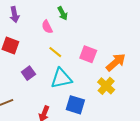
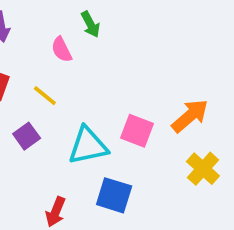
yellow line: (55, 52) -> (45, 96), moved
pink square: (88, 54) -> (137, 131), moved
yellow cross: (106, 86) -> (203, 169), moved

